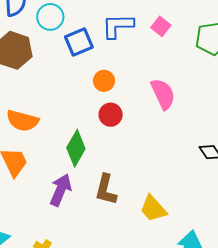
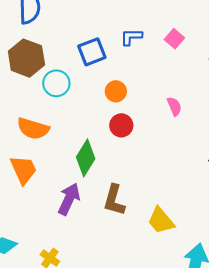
cyan circle: (50, 17) -> (56, 83), moved
blue L-shape: (118, 26) -> (131, 37), size x0.7
pink semicircle: (163, 94) -> (174, 106), size x0.6

